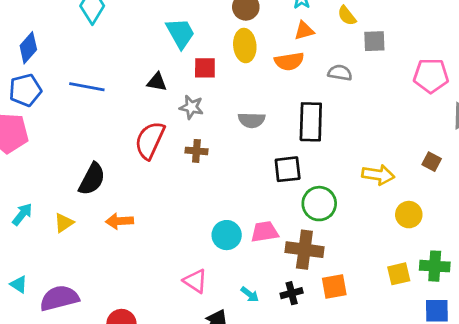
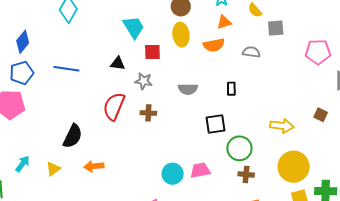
black rectangle: (311, 122) -> (231, 89), size x0.5
yellow circle: (409, 215) -> (294, 167), moved, size x1.6
brown cross: (304, 250) -> (246, 174), moved, size x0.6

